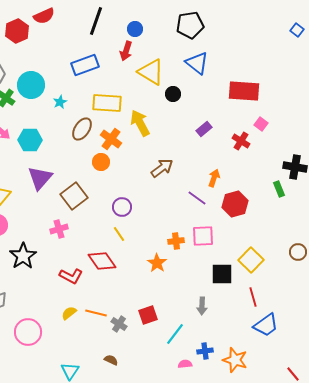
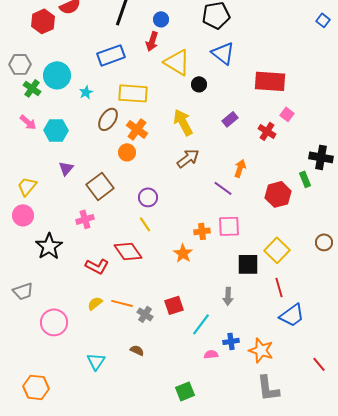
yellow arrow: (140, 123) -> (183, 122), moved
purple triangle: (40, 178) -> (66, 168), size x0.6
red hexagon: (235, 204) -> (278, 194), moved

